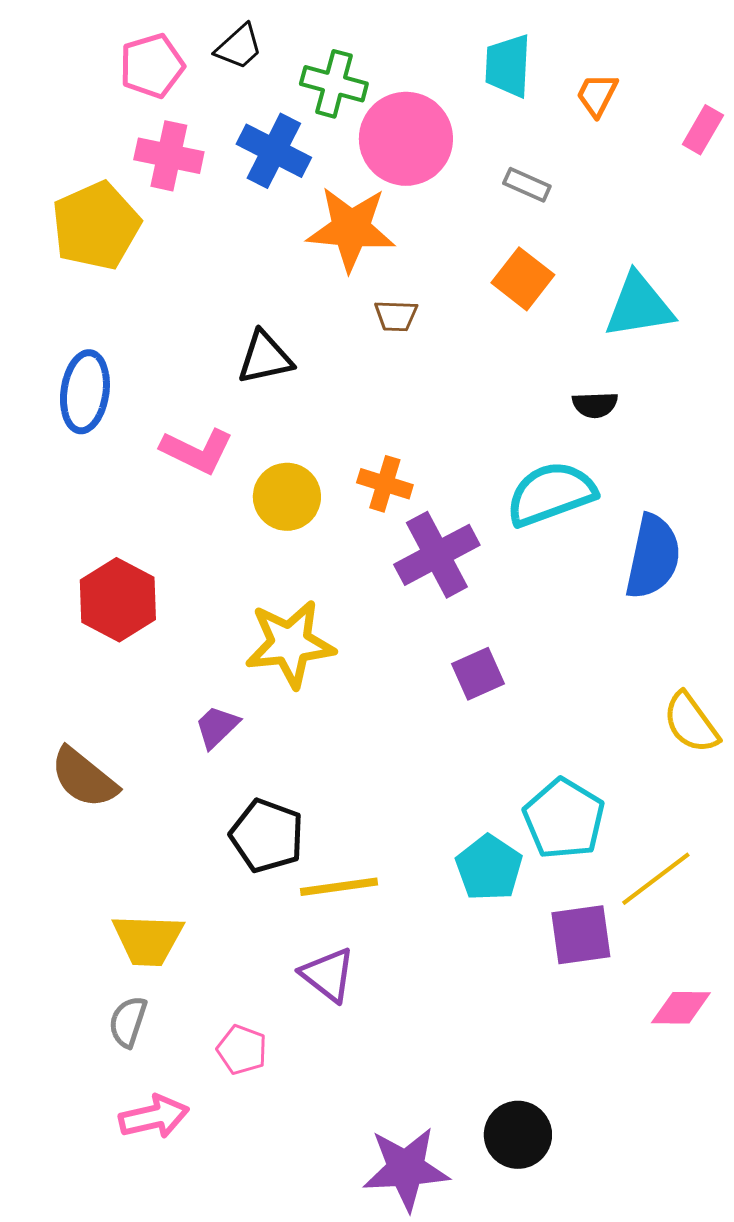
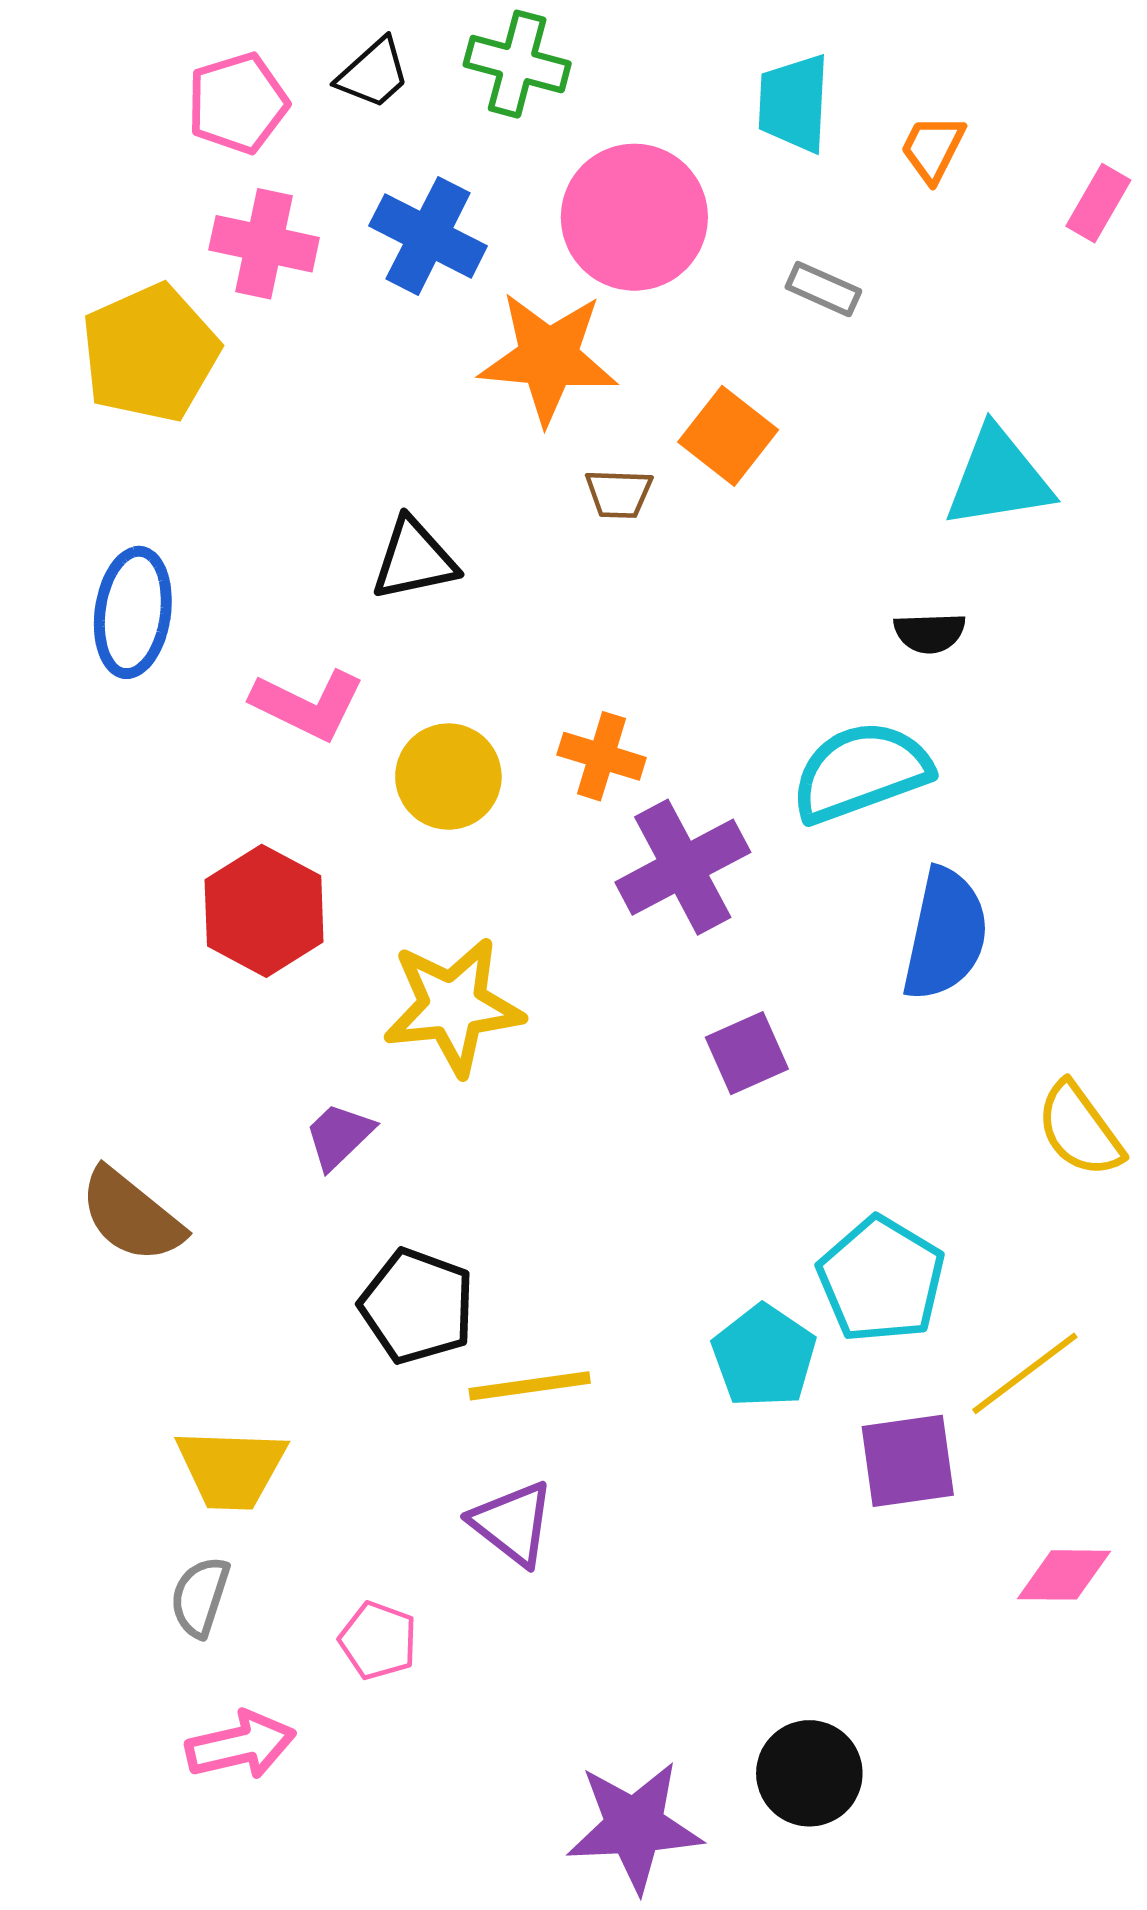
green cross: (334, 84) -> (517, 64), moved
orange square: (523, 279) -> (728, 436), moved
blue semicircle: (653, 557) -> (945, 934), moved
red hexagon: (118, 600) -> (264, 911), moved

